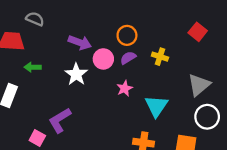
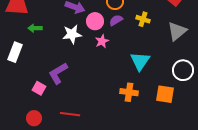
white star: (76, 74) -> (72, 34), turned 30
gray triangle: (199, 85) -> (177, 31), moved
pink star: (125, 88) -> (102, 41), moved

